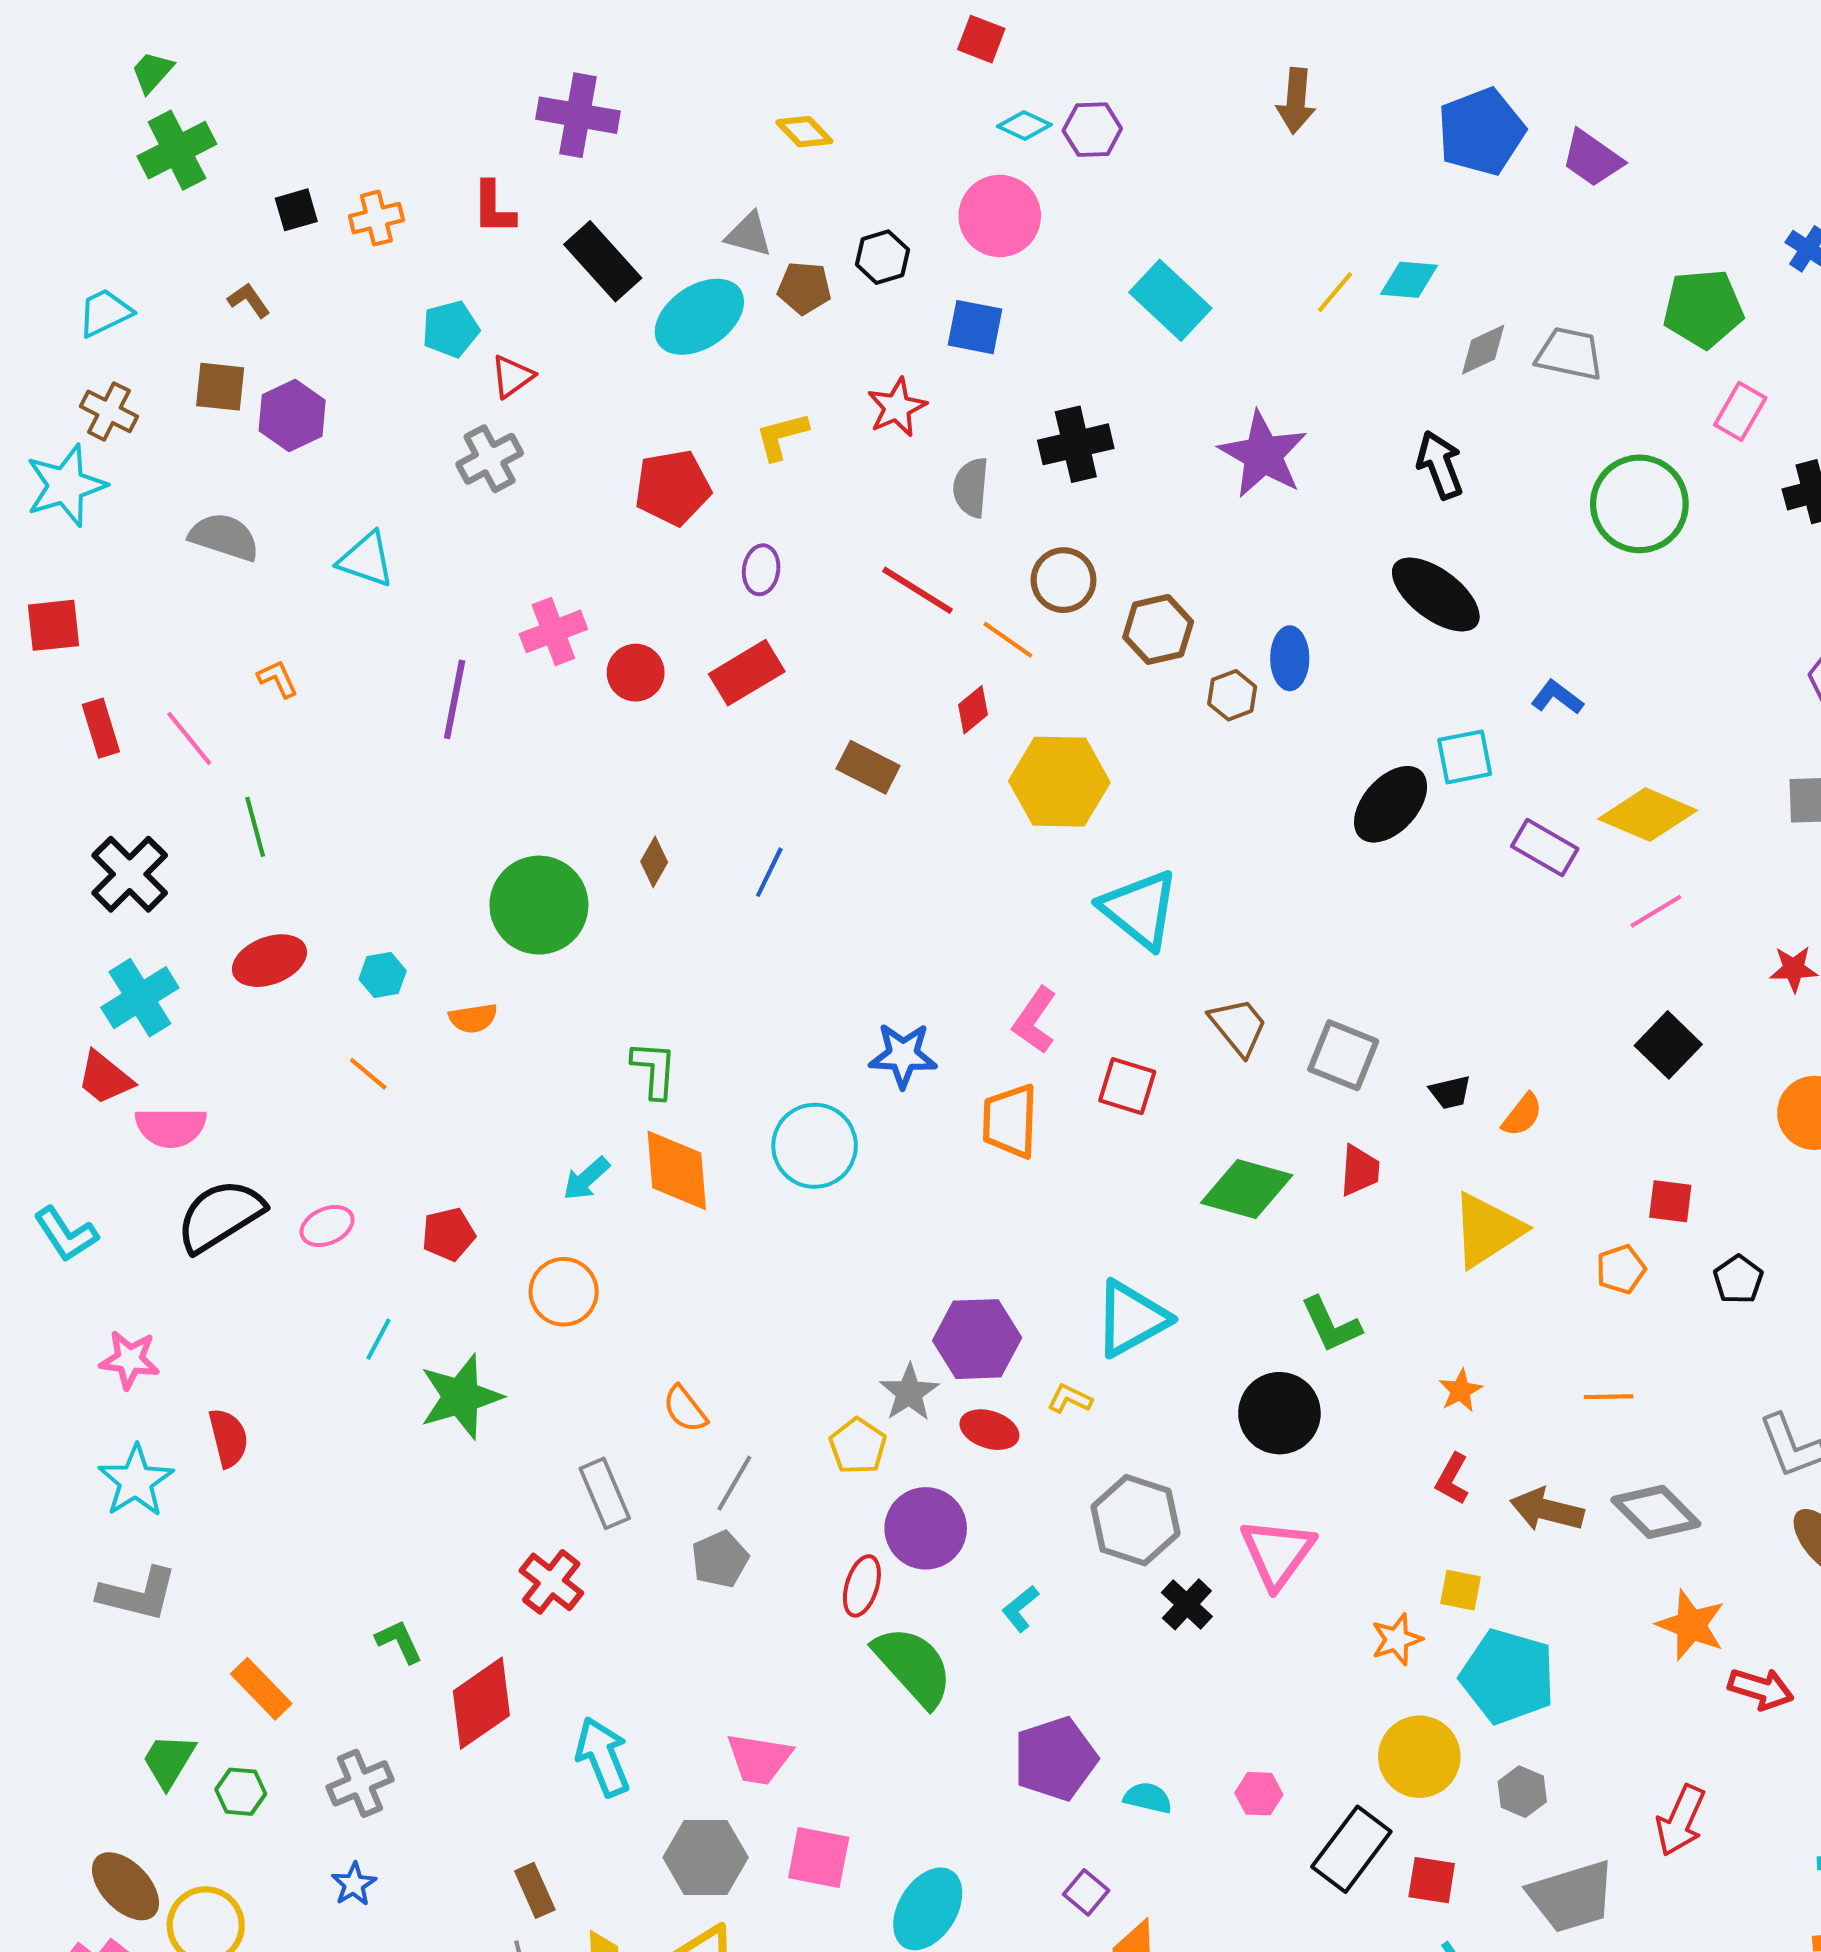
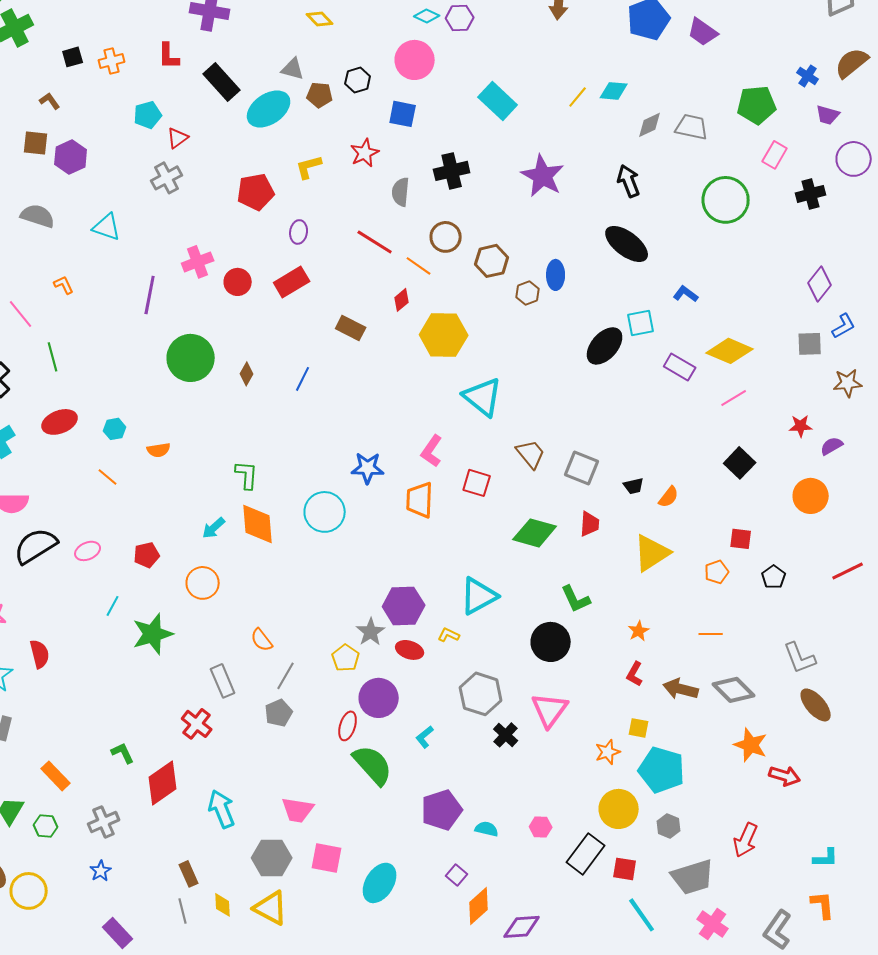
green circle: (539, 905) -> (191, 358), moved

